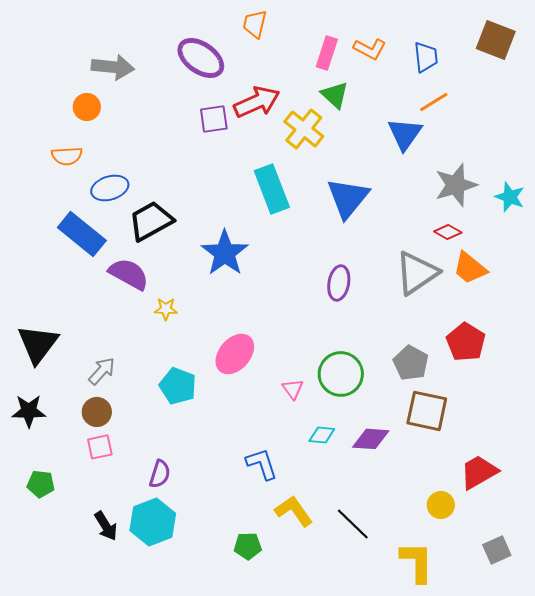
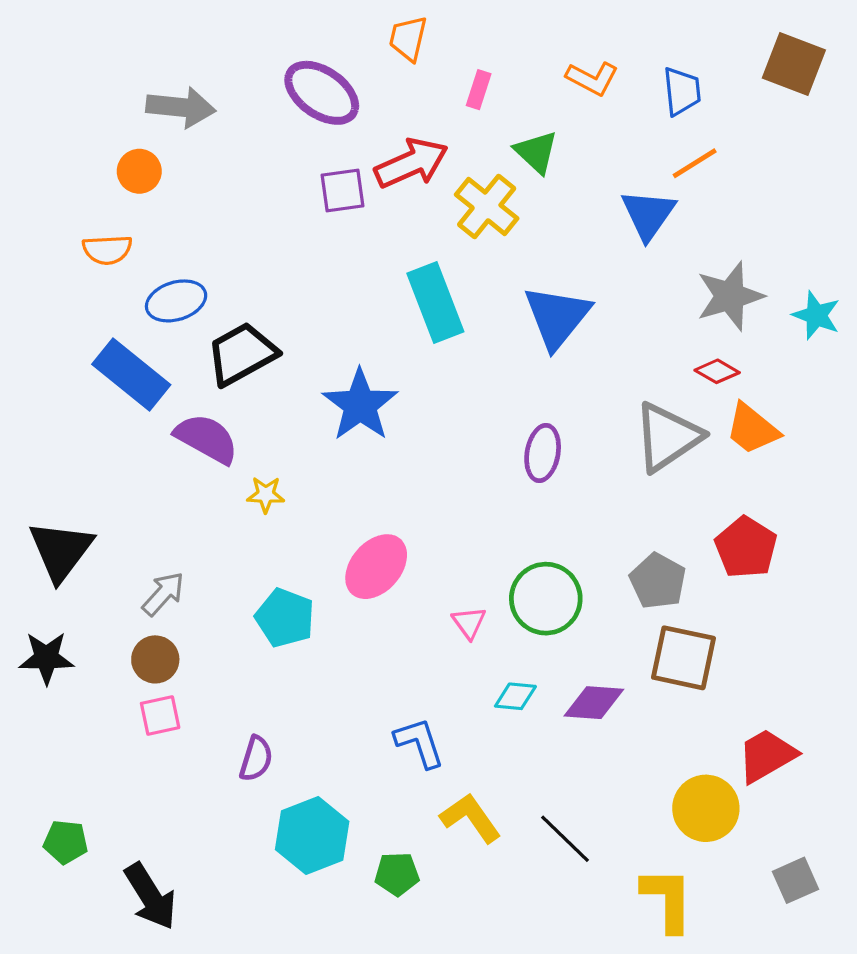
pink rectangle: (327, 53) -> (479, 90), moved, size x0.7
green pentagon: (41, 484) -> (66, 842), moved
yellow circle: (441, 505) -> (706, 808), size x1.5
cyan hexagon: (153, 522) -> (312, 836), moved
black arrow: (106, 526) -> (150, 896), moved, size x1.4

